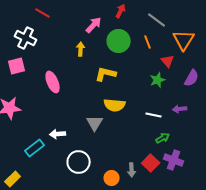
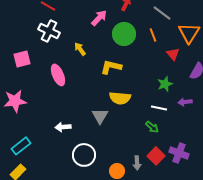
white cross: (26, 38) -> (49, 31), moved
yellow arrow: (81, 49) -> (80, 49), moved, turned -40
green star: (158, 80) -> (165, 84), moved
green arrow: (163, 138) -> (152, 127), moved, turned 72
cyan rectangle: (35, 148) -> (21, 146), moved

